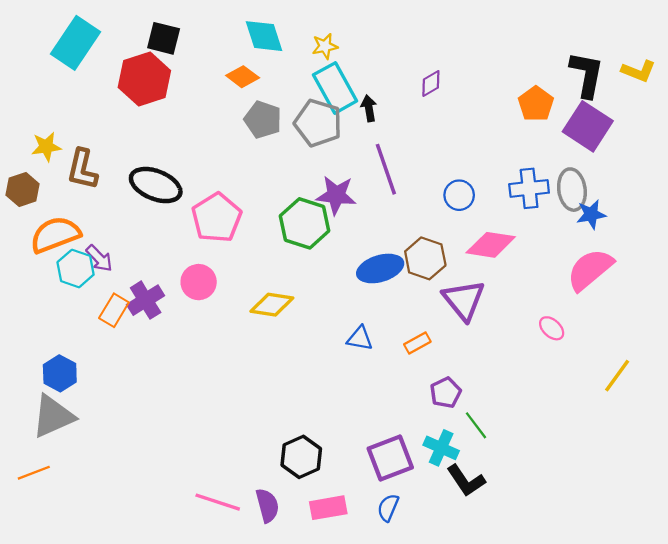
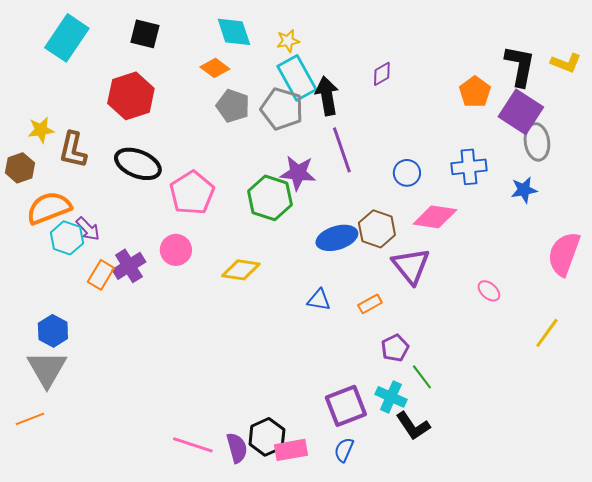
red hexagon: (144, 79) -> (131, 96), moved
black arrow: (369, 108) -> (327, 96), size x1.6
gray ellipse: (572, 190) -> (537, 142), moved
pink semicircle: (590, 270) -> (564, 254), moved, turned -30
gray triangle: (53, 416) -> (47, 369), turned -36
black hexagon: (301, 457) -> (267, 437), moved

